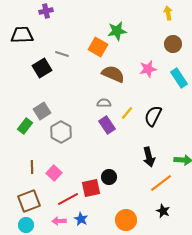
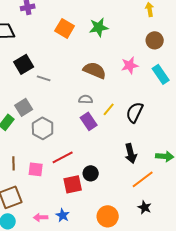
orange square: (98, 47) -> (65, 28), moved
gray line: (62, 54) -> (44, 78), moved
pink square: (54, 173) -> (36, 169), turned -35
red line: (68, 199) -> (63, 157), moved

